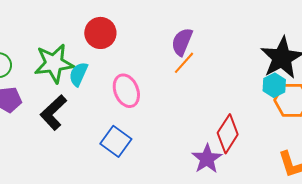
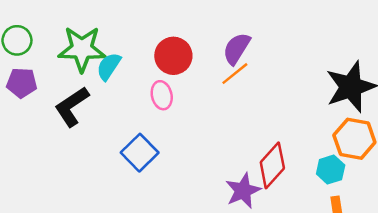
red circle: (100, 33) -> (173, 56), moved
cyan hexagon: (274, 85) -> (331, 170), moved
pink ellipse: (126, 91) -> (162, 95), size x0.7

